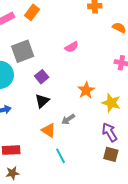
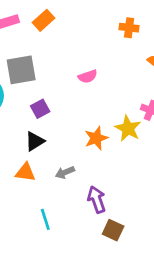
yellow star: (111, 103) -> (128, 128), moved
orange triangle: (49, 130) -> (25, 172), moved, turned -35
purple arrow: (110, 132) -> (97, 199), moved

